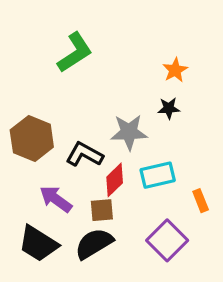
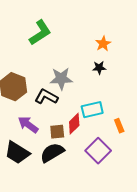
gray star: (129, 132) -> (61, 79), moved
red diamond: (115, 180) -> (74, 124), moved

